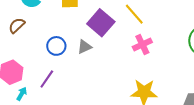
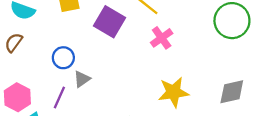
gray triangle: (84, 47) -> (82, 79), moved

